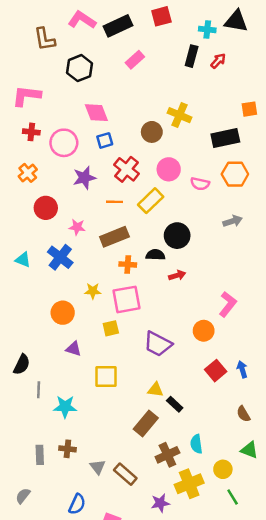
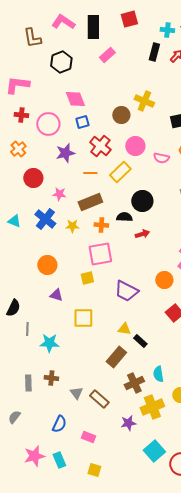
black rectangle: (118, 26) -> (93, 27), turned -65
yellow star: (93, 291) -> (72, 226), moved

